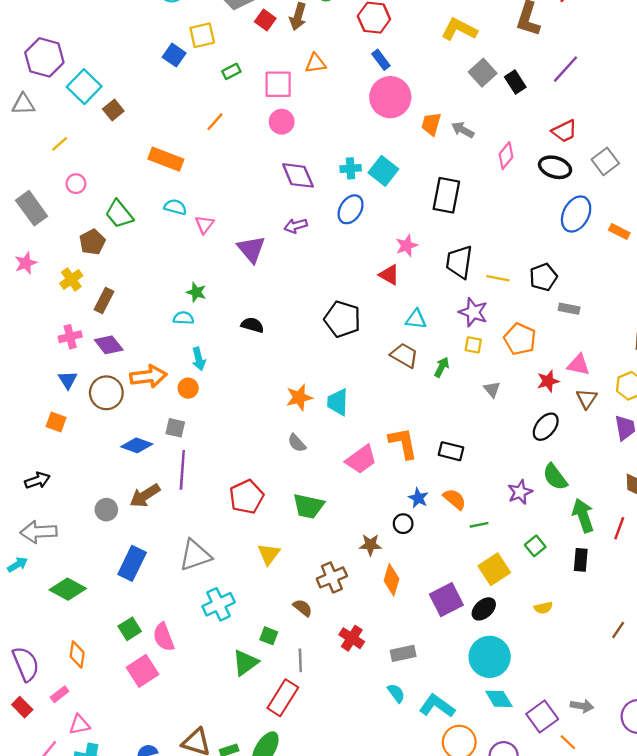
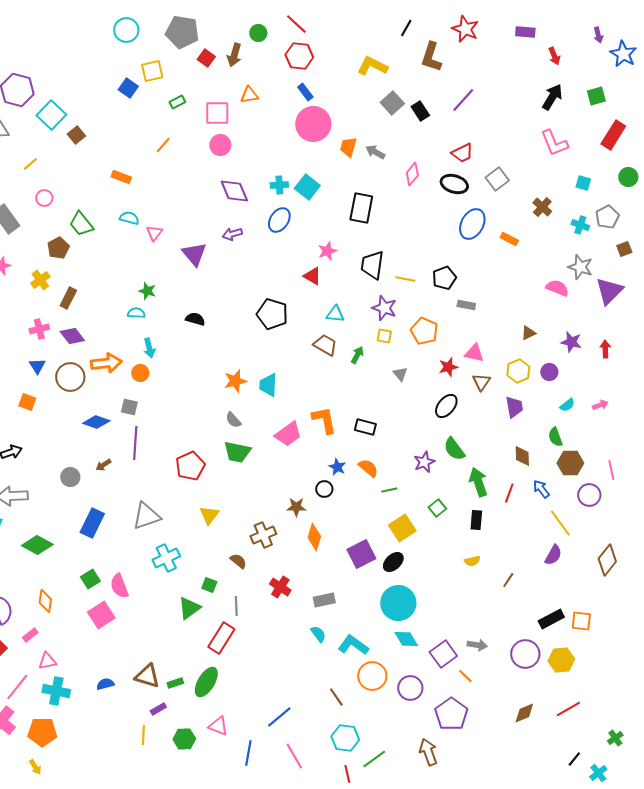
orange rectangle: (166, 159) -> (121, 177), size x0.7
brown arrow: (145, 496) -> (103, 465), size x0.6
green trapezoid: (308, 506) -> (237, 452), moved
yellow semicircle: (543, 608) -> (472, 561), moved

